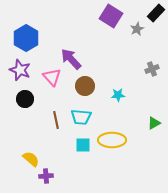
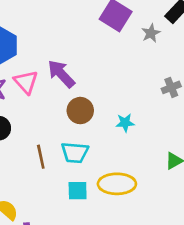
pink triangle: (52, 77) -> (26, 82), moved

